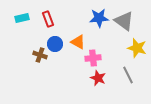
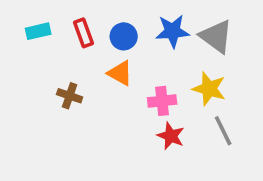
orange triangle: (78, 42) -> (120, 73), moved
blue circle: (55, 44) -> (124, 36), moved
yellow star: (137, 48) -> (209, 89), moved

